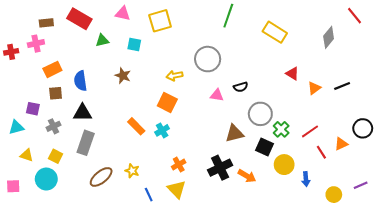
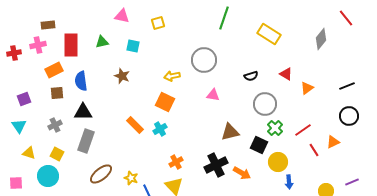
red rectangle: (79, 19) -> (71, 45), moved, turned 60
yellow square: (160, 21) -> (158, 23), size x0.6
black line: (342, 86) -> (347, 86), moved
black semicircle: (241, 87) -> (251, 76), moved
purple square: (33, 109) -> (24, 99), moved, turned -32
gray circle: (260, 114) -> (265, 104), moved
cyan triangle: (16, 127) -> (19, 126), turned -49
black circle: (363, 128) -> (349, 116), moved
yellow star: (132, 171) -> (131, 178), moved
blue arrow: (306, 179) -> (289, 182), moved

